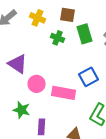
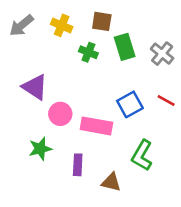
green star: (22, 110) -> (40, 149), turned -30
purple rectangle: (42, 127) -> (78, 165), moved

